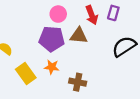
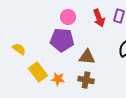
brown triangle: (79, 36) -> (87, 57), moved
orange star: (52, 67) -> (58, 79), moved

